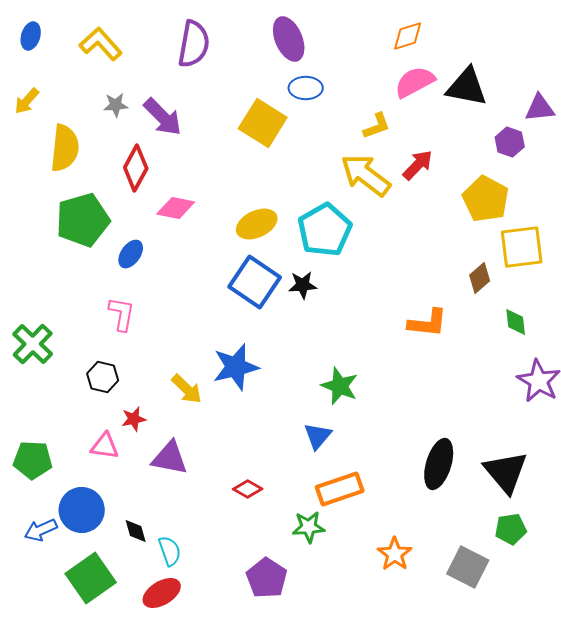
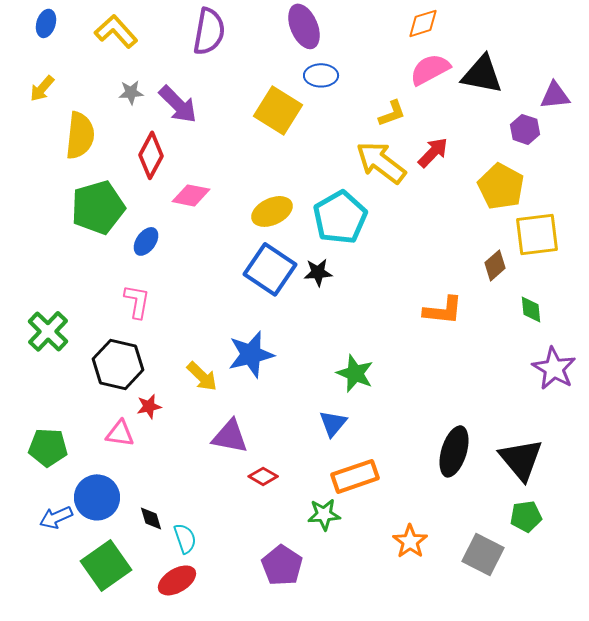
black hexagon: (103, 377) -> (118, 364), size x1.6
purple triangle: (170, 458) -> (230, 436), moved

